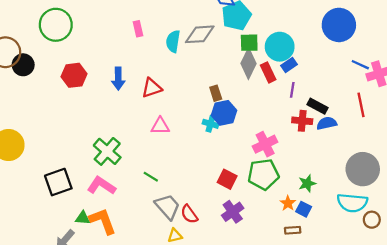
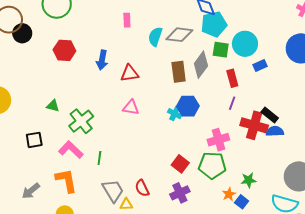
cyan circle: (280, 47) -> (245, 44), moved
gray diamond: (249, 64) -> (201, 65), moved
blue rectangle: (289, 65) -> (260, 66), moved
purple line: (292, 90) -> (232, 103), moved
brown rectangle: (216, 93) -> (179, 72), moved, size x1.5
red cross: (302, 121) -> (254, 125), size x1.5
green line: (151, 177) -> (99, 158), moved, turned 56
black square: (58, 182) -> (34, 140), size x0.7
gray trapezoid: (168, 207) -> (113, 191), moved
green triangle: (83, 218) -> (53, 106), moved

